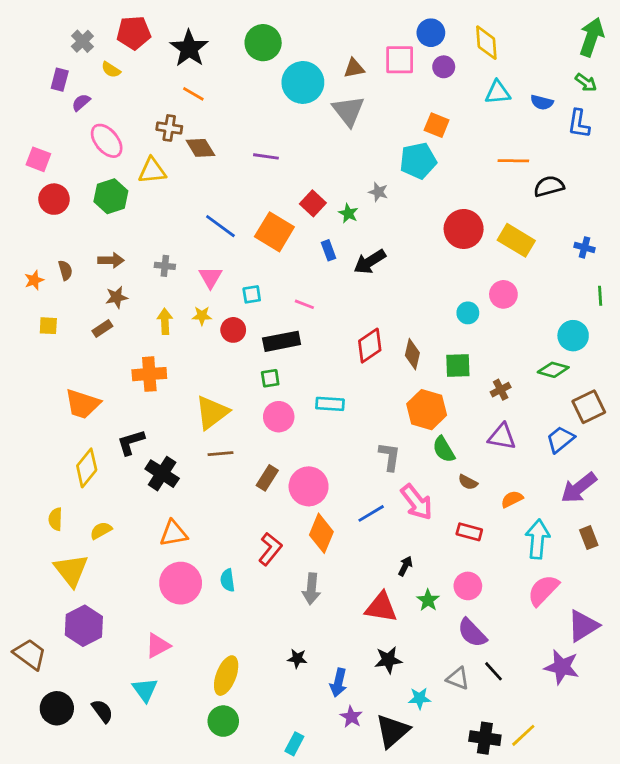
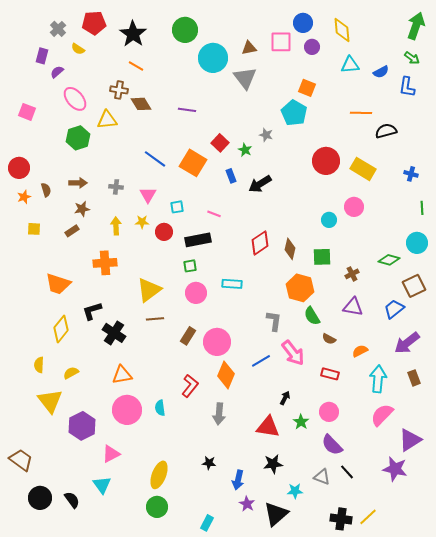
blue semicircle: (542, 102) -> (381, 72), turned -42
cyan pentagon: (418, 161) -> (294, 113), turned -30
red circle: (54, 199) -> (19, 168), moved
cyan circle: (573, 336) -> (417, 243), moved
purple hexagon: (84, 626) -> (82, 426), moved

